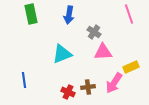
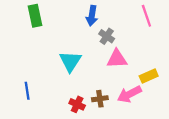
blue arrow: (69, 15) -> (92, 16), moved
cyan triangle: (62, 54) -> (70, 61), turned -35
pink arrow: (114, 83) -> (129, 94), turned 30

